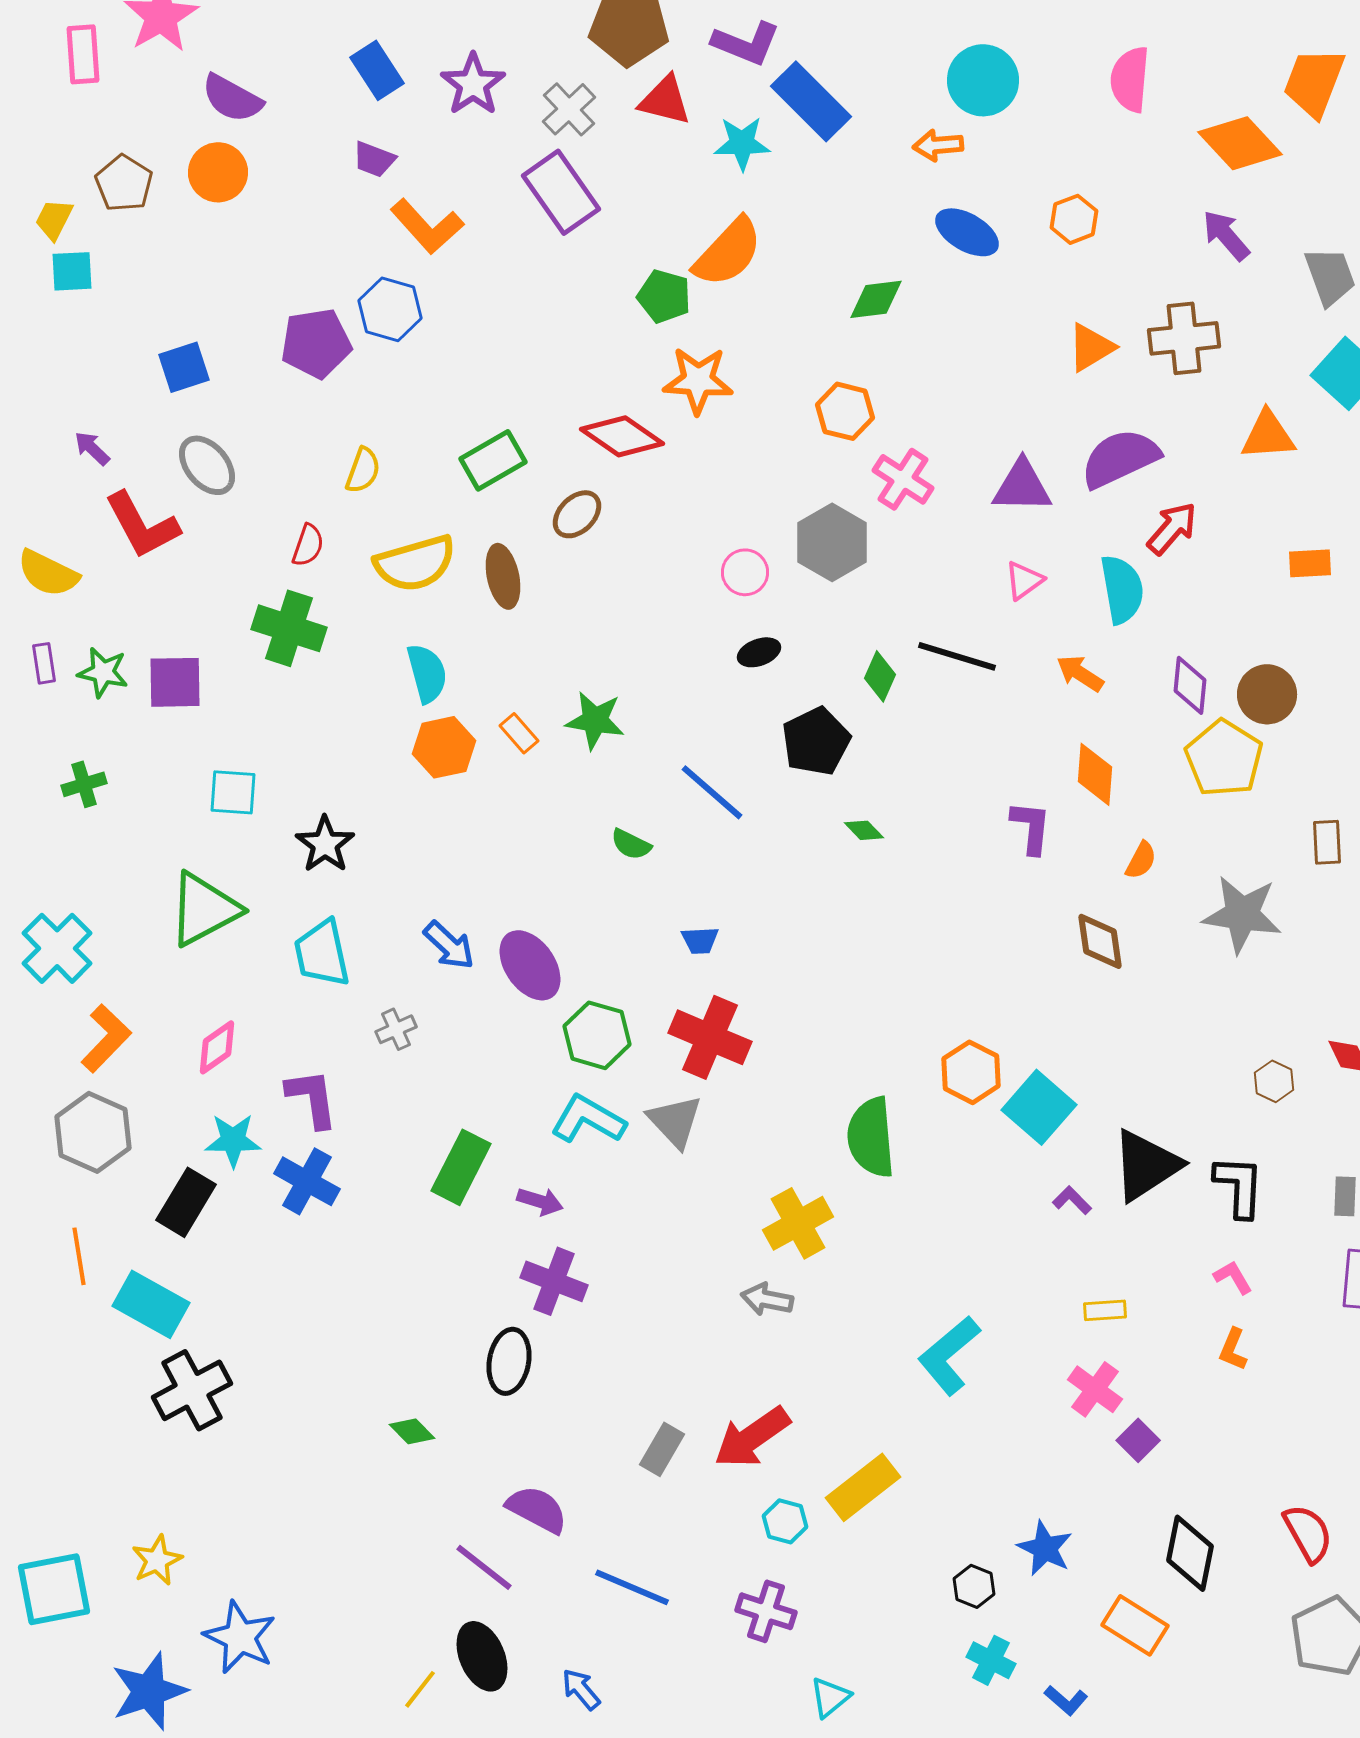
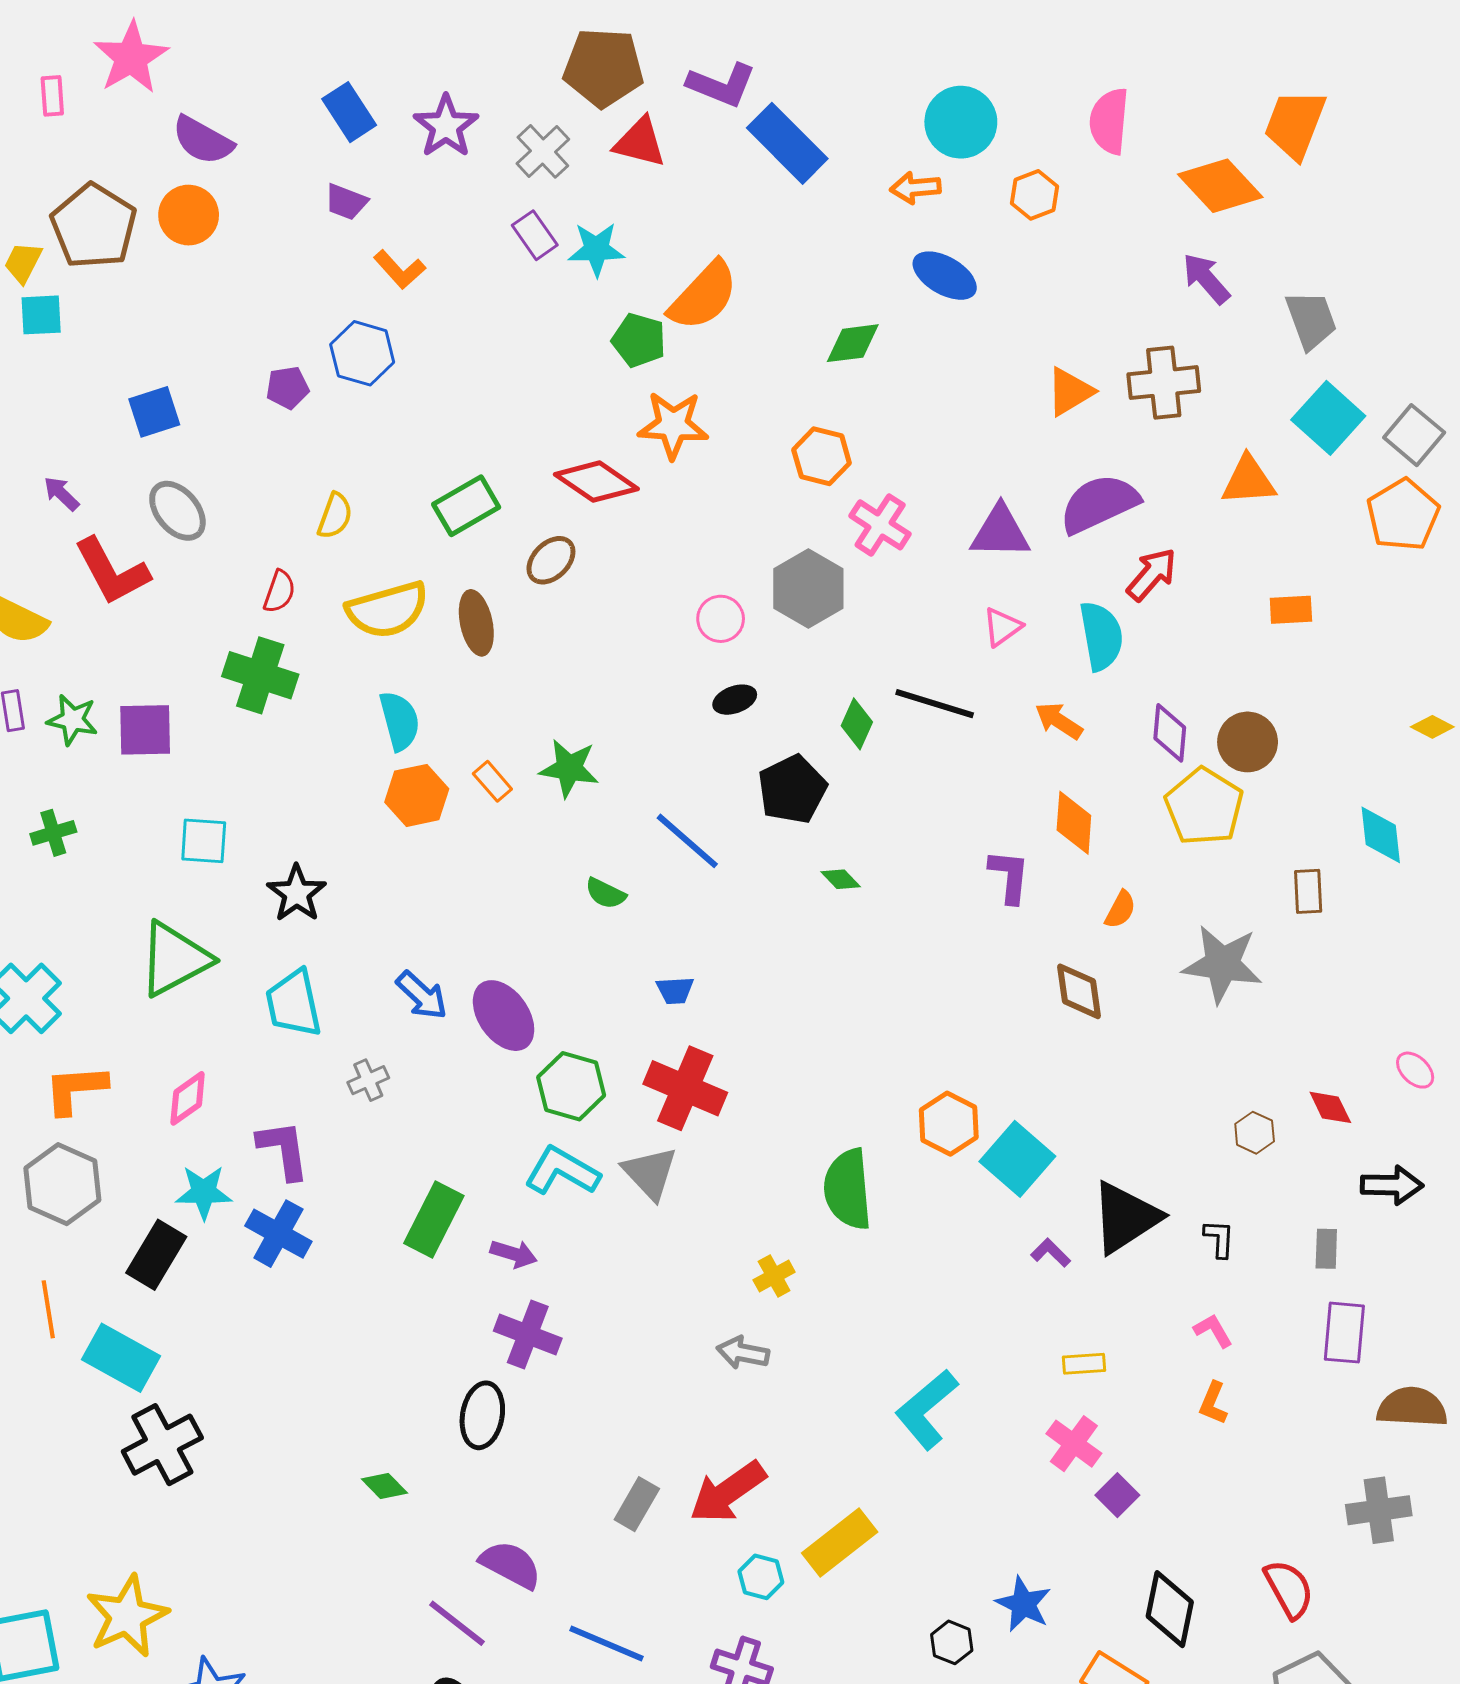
pink rectangle: (83, 54) -> (52, 96), size x0.7
cyan star: (742, 143) -> (596, 249), moved
brown pentagon: (124, 183) -> (94, 226), size x1.5
purple rectangle: (561, 192) -> (535, 235), size x0.6
orange hexagon: (1074, 219) -> (1035, 195), moved
orange L-shape: (427, 226) -> (400, 270), size x0.7
purple pentagon: (316, 343) -> (287, 388), size x0.6
orange L-shape: (106, 1038) -> (76, 1089), turned -138
black L-shape: (1239, 1186) -> (1219, 1239), size x0.6
yellow cross: (798, 1223) -> (774, 1276), size x0.6
yellow star: (157, 1560) -> (127, 1616), size x1.6

